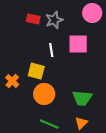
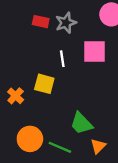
orange circle: (44, 94) -> (30, 139), moved
green trapezoid: (82, 98) -> (81, 123), moved, turned 40

